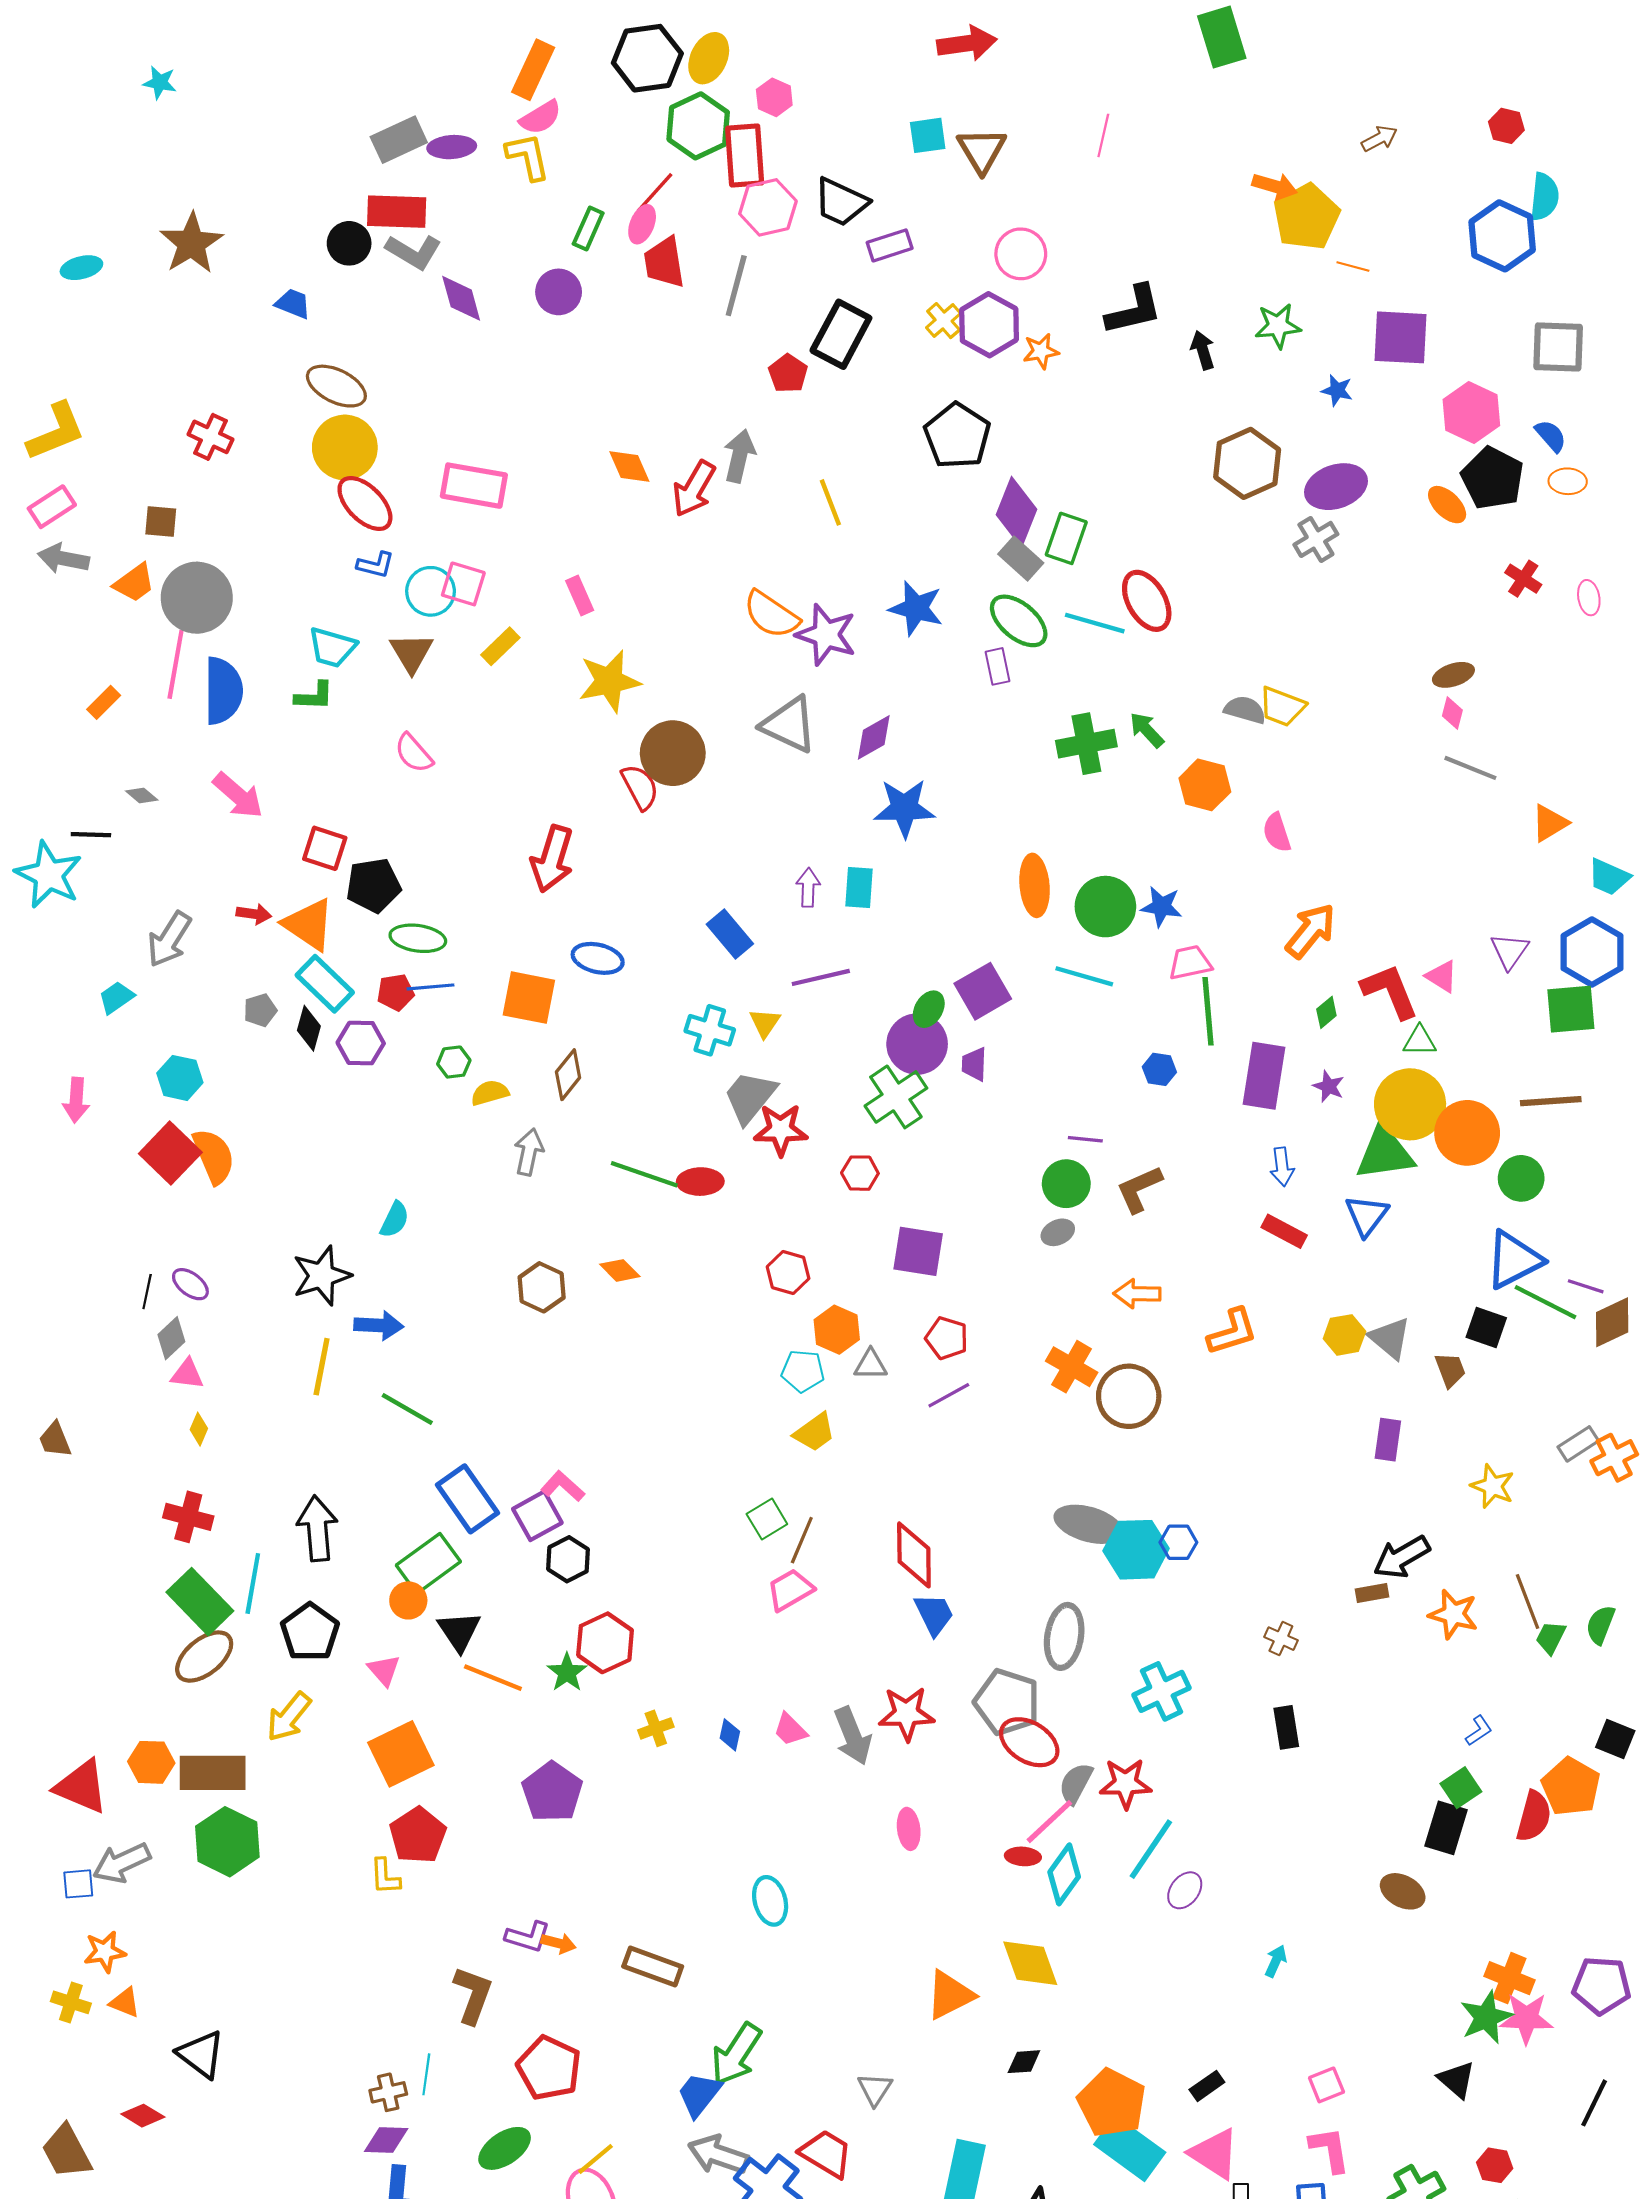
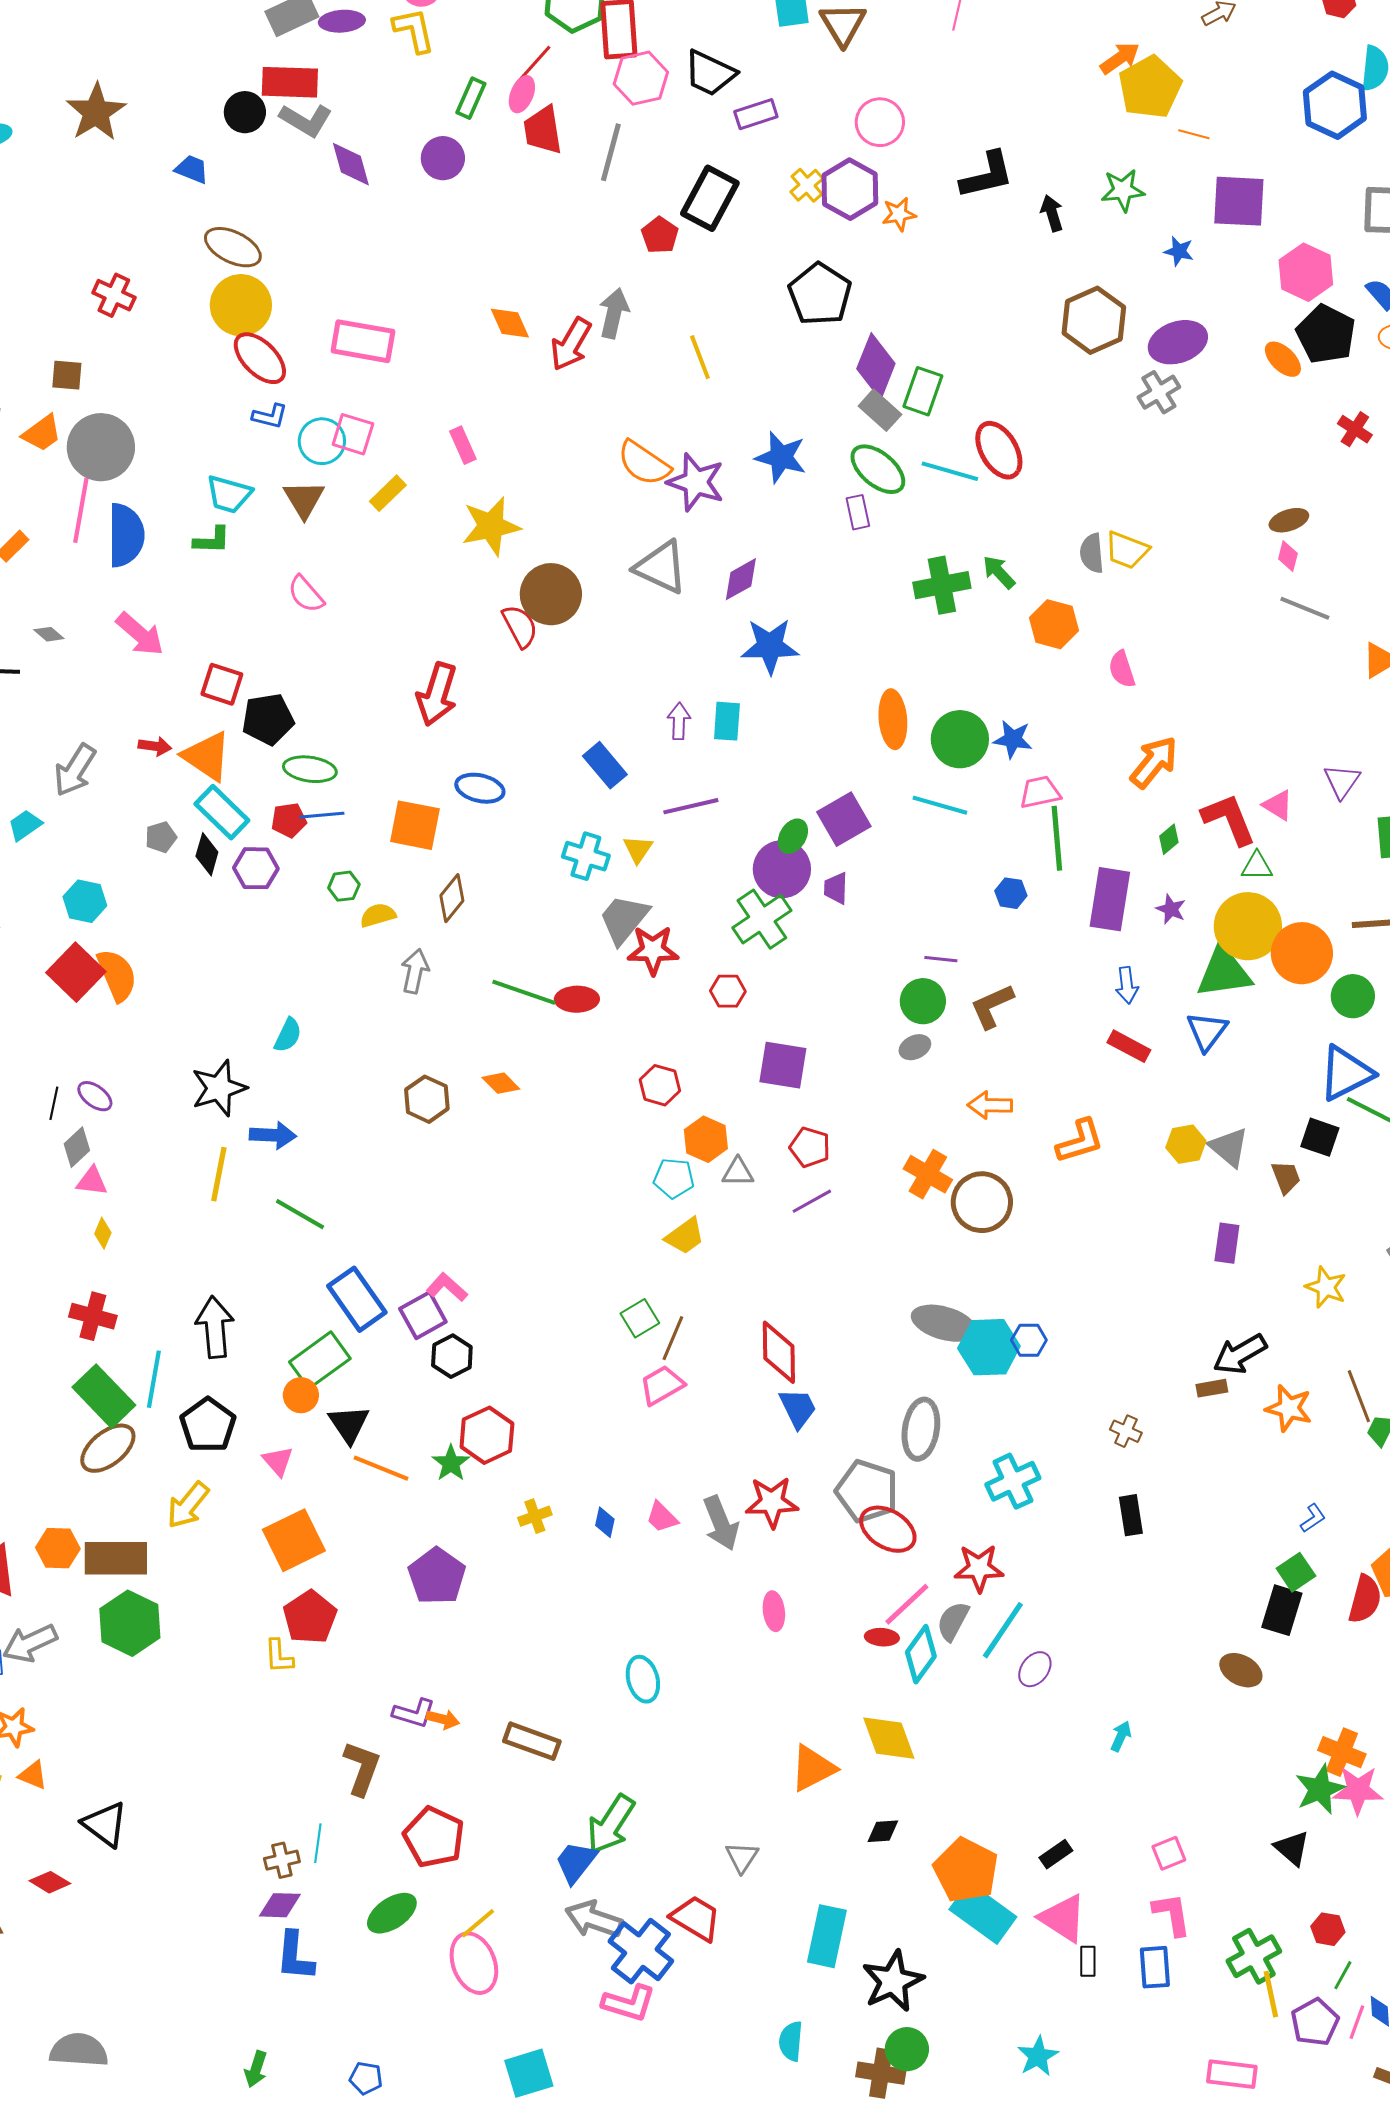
orange arrow: (1275, 186) -> (1120, 58), turned -51
gray semicircle: (1245, 710) -> (1092, 553), turned -111
gray semicircle: (1076, 1783) -> (953, 1621), moved

